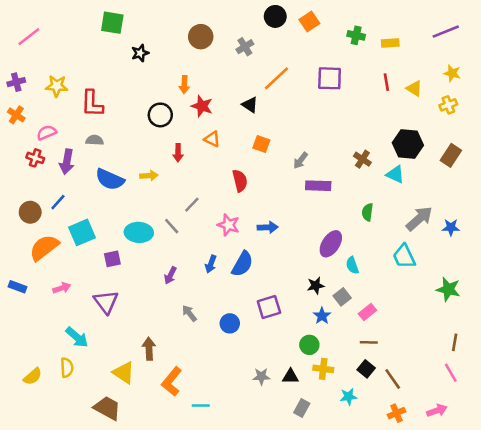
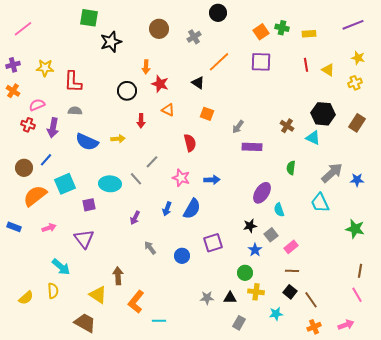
orange square: (309, 21) -> (261, 32), moved
black star: (140, 53) -> (111, 42), size x1.5

